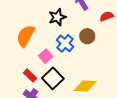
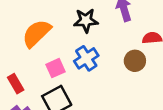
brown circle: (87, 36) -> (135, 61), moved
red rectangle: (30, 76) -> (16, 84), moved

